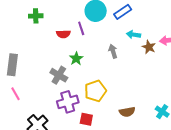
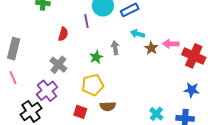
red semicircle: (63, 34) -> (63, 34), moved, turned -80
green star: (76, 59) -> (96, 57), moved
purple cross: (68, 102) -> (47, 91), moved, turned -30
brown semicircle: (127, 112) -> (108, 106), moved

